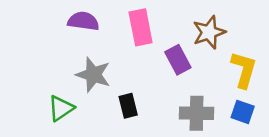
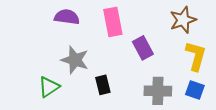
brown star: (209, 32) -> (183, 20), moved

